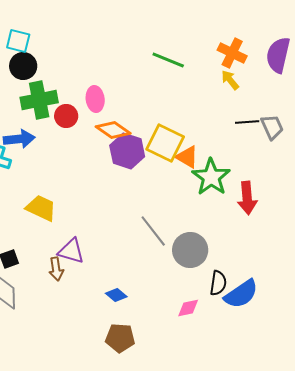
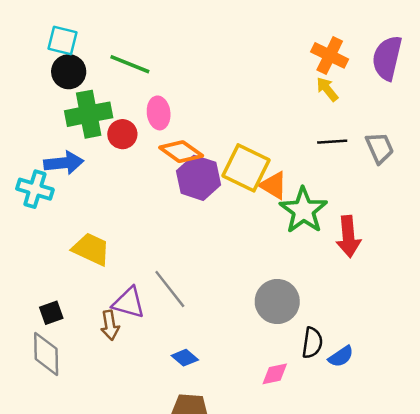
green line: (168, 60) -> (130, 64), moved
black line: (247, 122) -> (332, 142), moved
gray line: (153, 231) -> (170, 289), moved
blue semicircle: (241, 294) -> (341, 356), size x0.6

